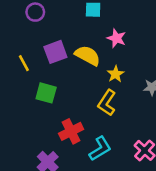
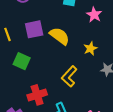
pink star: (116, 38) -> (94, 15), moved
yellow star: (115, 74) -> (90, 48), moved

